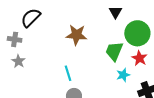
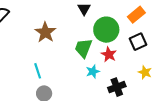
brown star: (76, 35) -> (45, 32), turned 30

